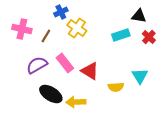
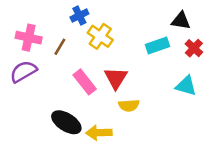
purple semicircle: (37, 65) -> (23, 71), moved
red triangle: (90, 71) -> (116, 78), moved, turned 30
cyan triangle: (140, 76) -> (186, 86), moved, turned -42
yellow semicircle: (116, 87) -> (129, 105), moved

